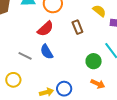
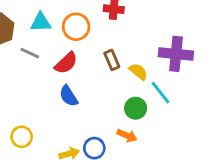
yellow semicircle: (99, 11) -> (138, 72), moved
gray line: (25, 56) -> (30, 53), moved
orange arrow: (98, 84) -> (127, 136), moved

